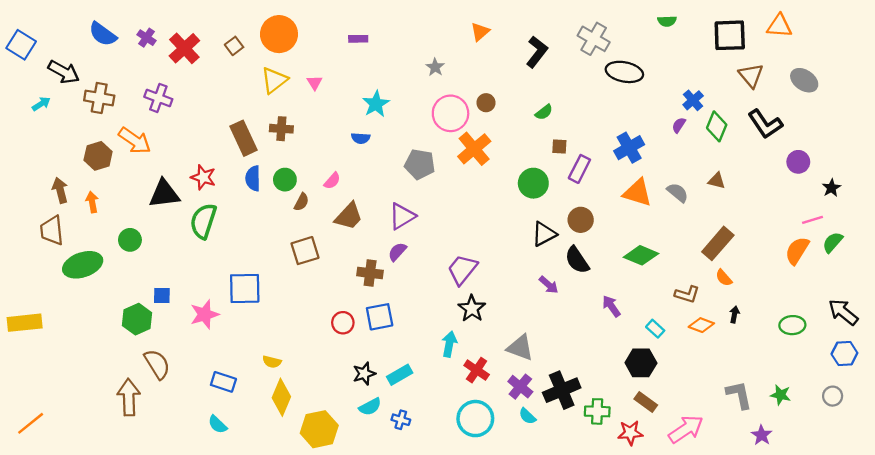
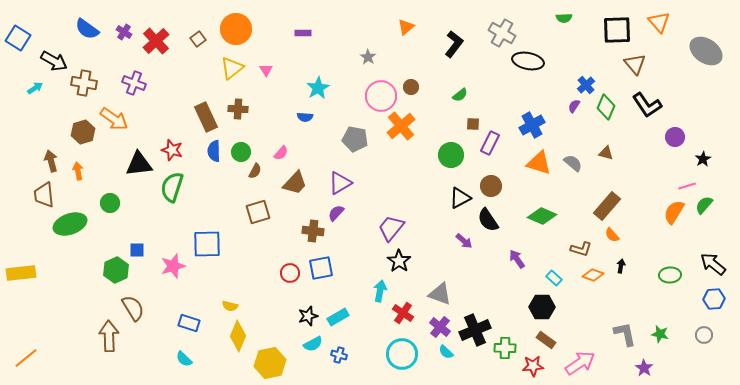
orange triangle: (779, 26) -> (659, 22), turned 45
gray ellipse: (804, 80) -> (706, 51), moved, size x1.4

